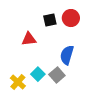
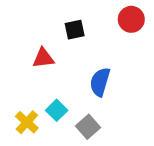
red circle: (71, 18) -> (131, 19), moved
gray square: (57, 75) -> (88, 127), moved

